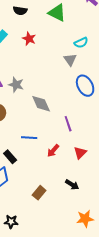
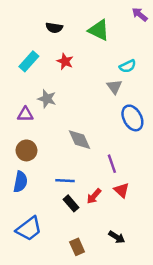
gray star: (16, 85) -> (47, 99), moved
red triangle: (80, 153) -> (122, 190), moved, turned -32
black rectangle: (10, 157) -> (71, 203), moved
brown rectangle: (39, 193) -> (77, 247), turned -64

